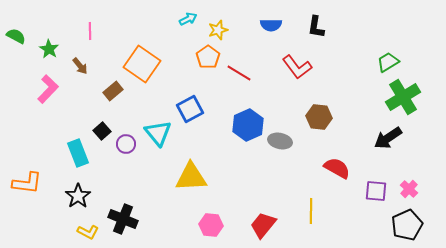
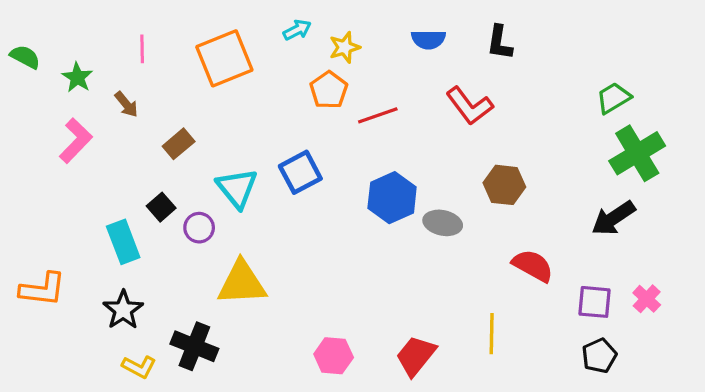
orange square: (142, 64) -> (224, 58), moved, turned 33
red line: (239, 73) -> (378, 115), turned -50
cyan triangle: (158, 133) -> (237, 188), moved
yellow triangle: (191, 177) -> (242, 283), moved
black pentagon: (407, 225) -> (599, 356), moved, size x0.7

